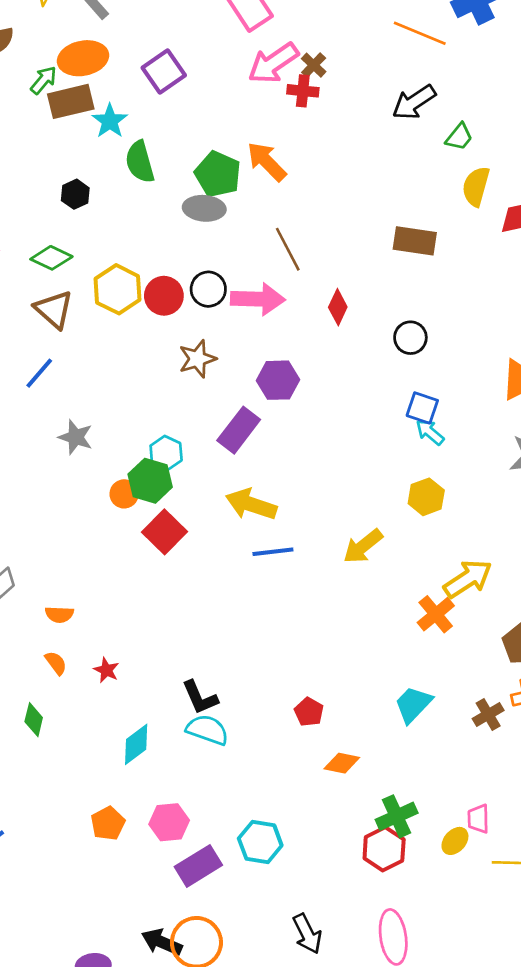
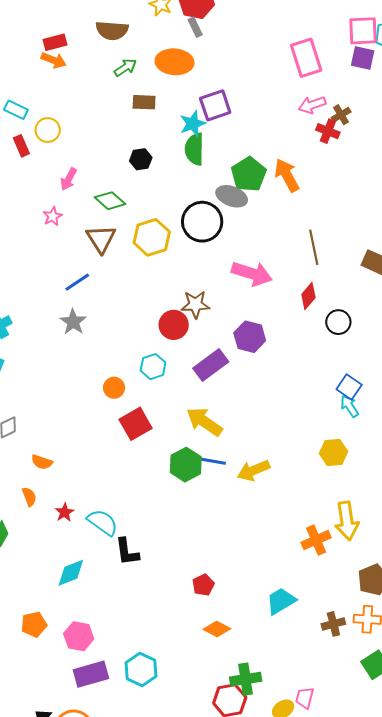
pink arrow: (273, 63) -> (312, 105), size x0.7
purple square: (164, 72) -> (215, 105), moved
green arrow: (44, 80) -> (125, 68), moved
brown rectangle: (71, 101) -> (144, 102), moved, size x0.7
cyan star: (110, 121) -> (193, 124), moved
brown line: (288, 249) -> (314, 247), moved
black circle: (208, 289) -> (202, 222), moved, size x1.5
red circle: (164, 296) -> (174, 325), moved
black circle: (410, 338) -> (338, 322), moved
gray star: (76, 437) -> (73, 322), moved
green hexagon: (150, 481) -> (186, 465), moved
yellow arrow: (363, 546) -> (254, 470), moved
yellow arrow: (468, 579) -> (347, 521), turned 99
cyan semicircle: (207, 730) -> (103, 522), moved

